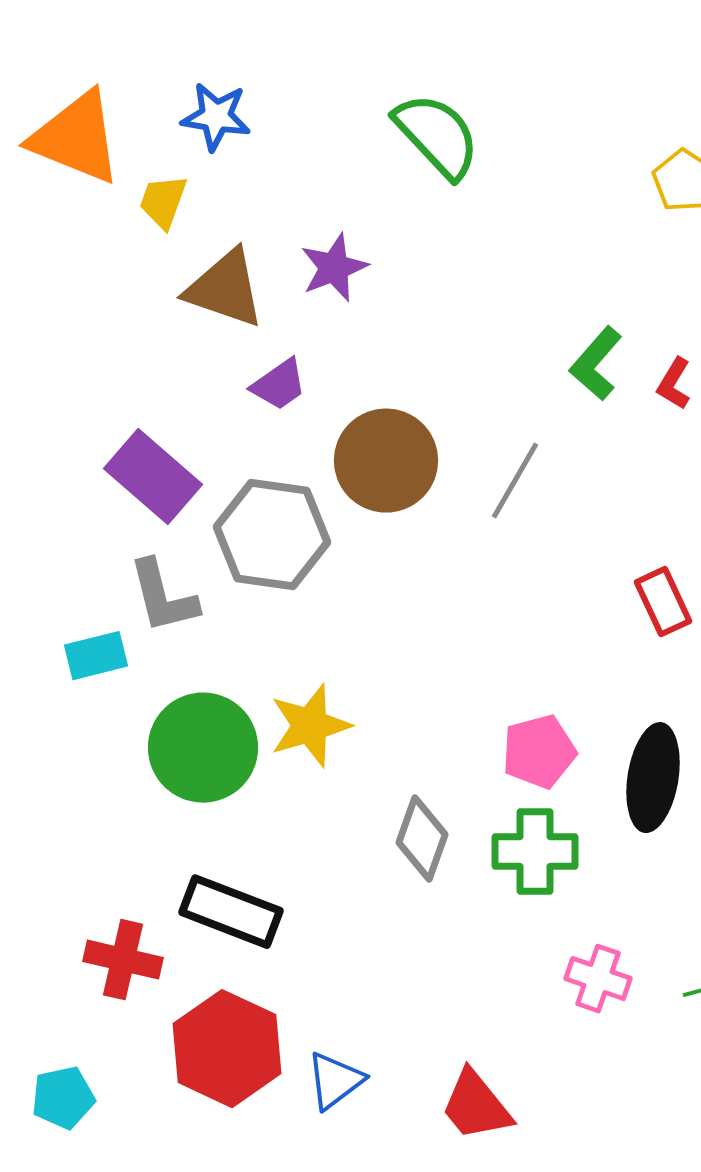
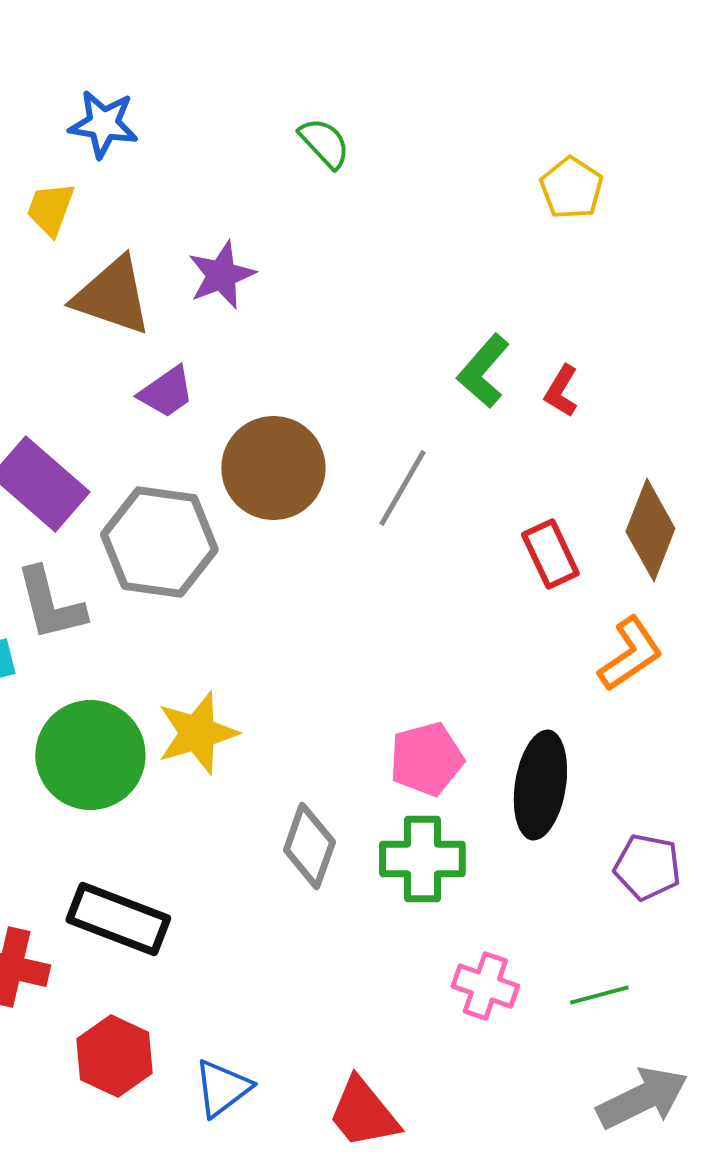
green semicircle: (437, 136) -> (324, 143), size x0.6
red rectangle: (663, 602) -> (550, 554), moved
red hexagon: (227, 1049) -> (114, 1056), size x0.7

